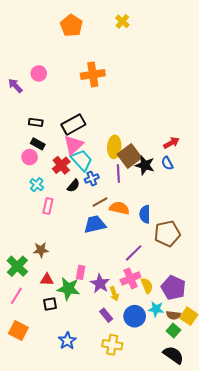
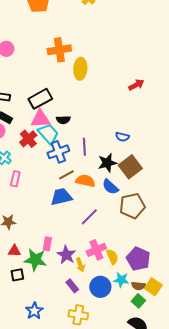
red arrow: (171, 143) -> (136, 85), moved
pink triangle: (73, 145) -> (40, 119), turned 40
yellow ellipse: (114, 147) -> (80, 69), moved
brown square: (130, 156) -> (130, 167), moved
blue semicircle: (167, 163) -> (122, 137), moved, turned -48
black star: (145, 165) -> (107, 163), moved, turned -30
blue cross: (92, 179) -> (58, 152), size x1.5
black semicircle: (73, 186) -> (63, 120), moved, turned 48
blue semicircle: (145, 214) -> (110, 187), turned -48
purple line: (134, 253) -> (89, 217), moved

